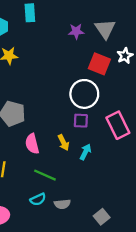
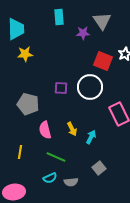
cyan rectangle: (30, 13) -> (59, 17), moved
gray triangle: (105, 29) -> (102, 21), moved
purple square: (81, 121) -> (61, 88), moved
gray square: (102, 217) -> (99, 168), moved

